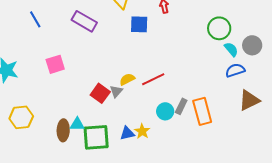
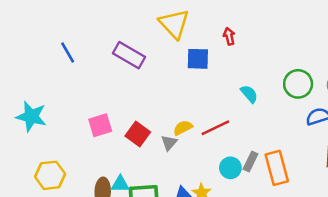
green circle: (219, 28) -> (298, 84), moved
cyan semicircle: (231, 49) -> (249, 94), moved
pink square: (55, 64) -> (100, 125), moved
red square: (100, 93) -> (138, 134), moved

